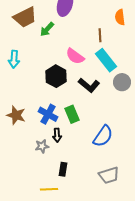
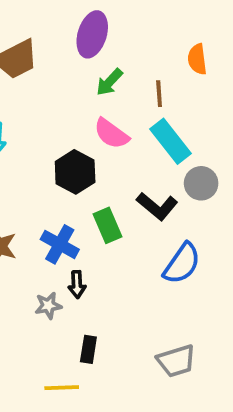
green arrow: (47, 29) -> (109, 82), moved
black L-shape: (89, 85) -> (157, 206), moved
green rectangle: (72, 114) -> (108, 225), moved
blue semicircle: (103, 136) -> (182, 264), moved

